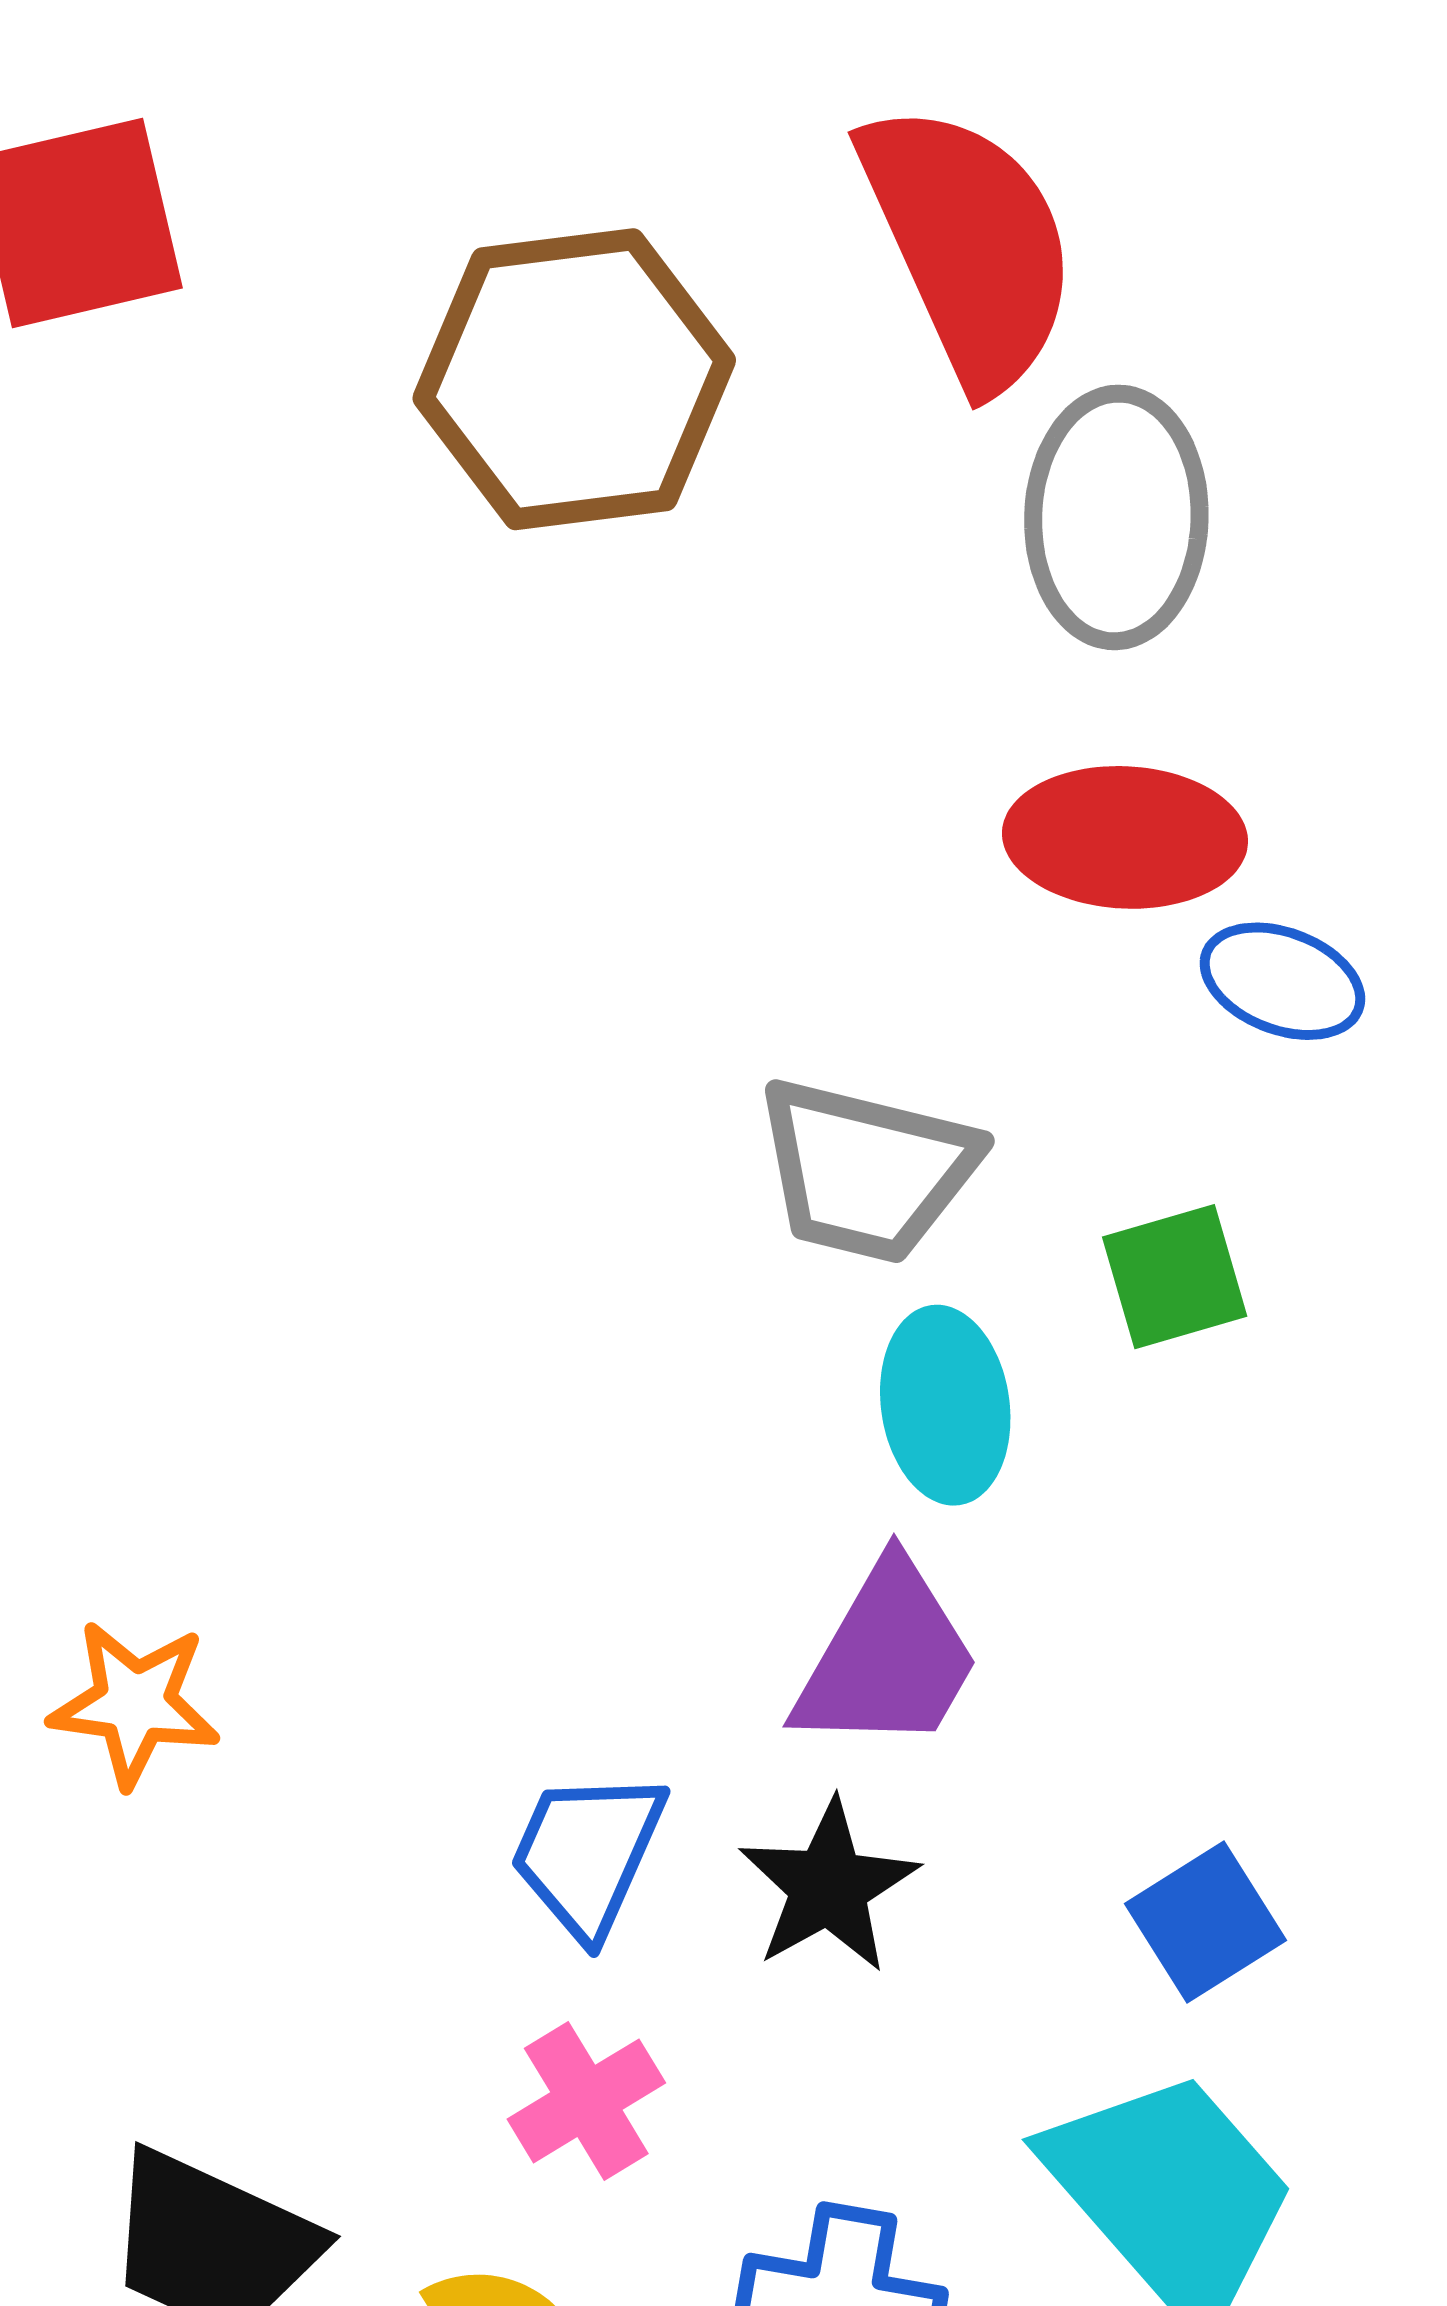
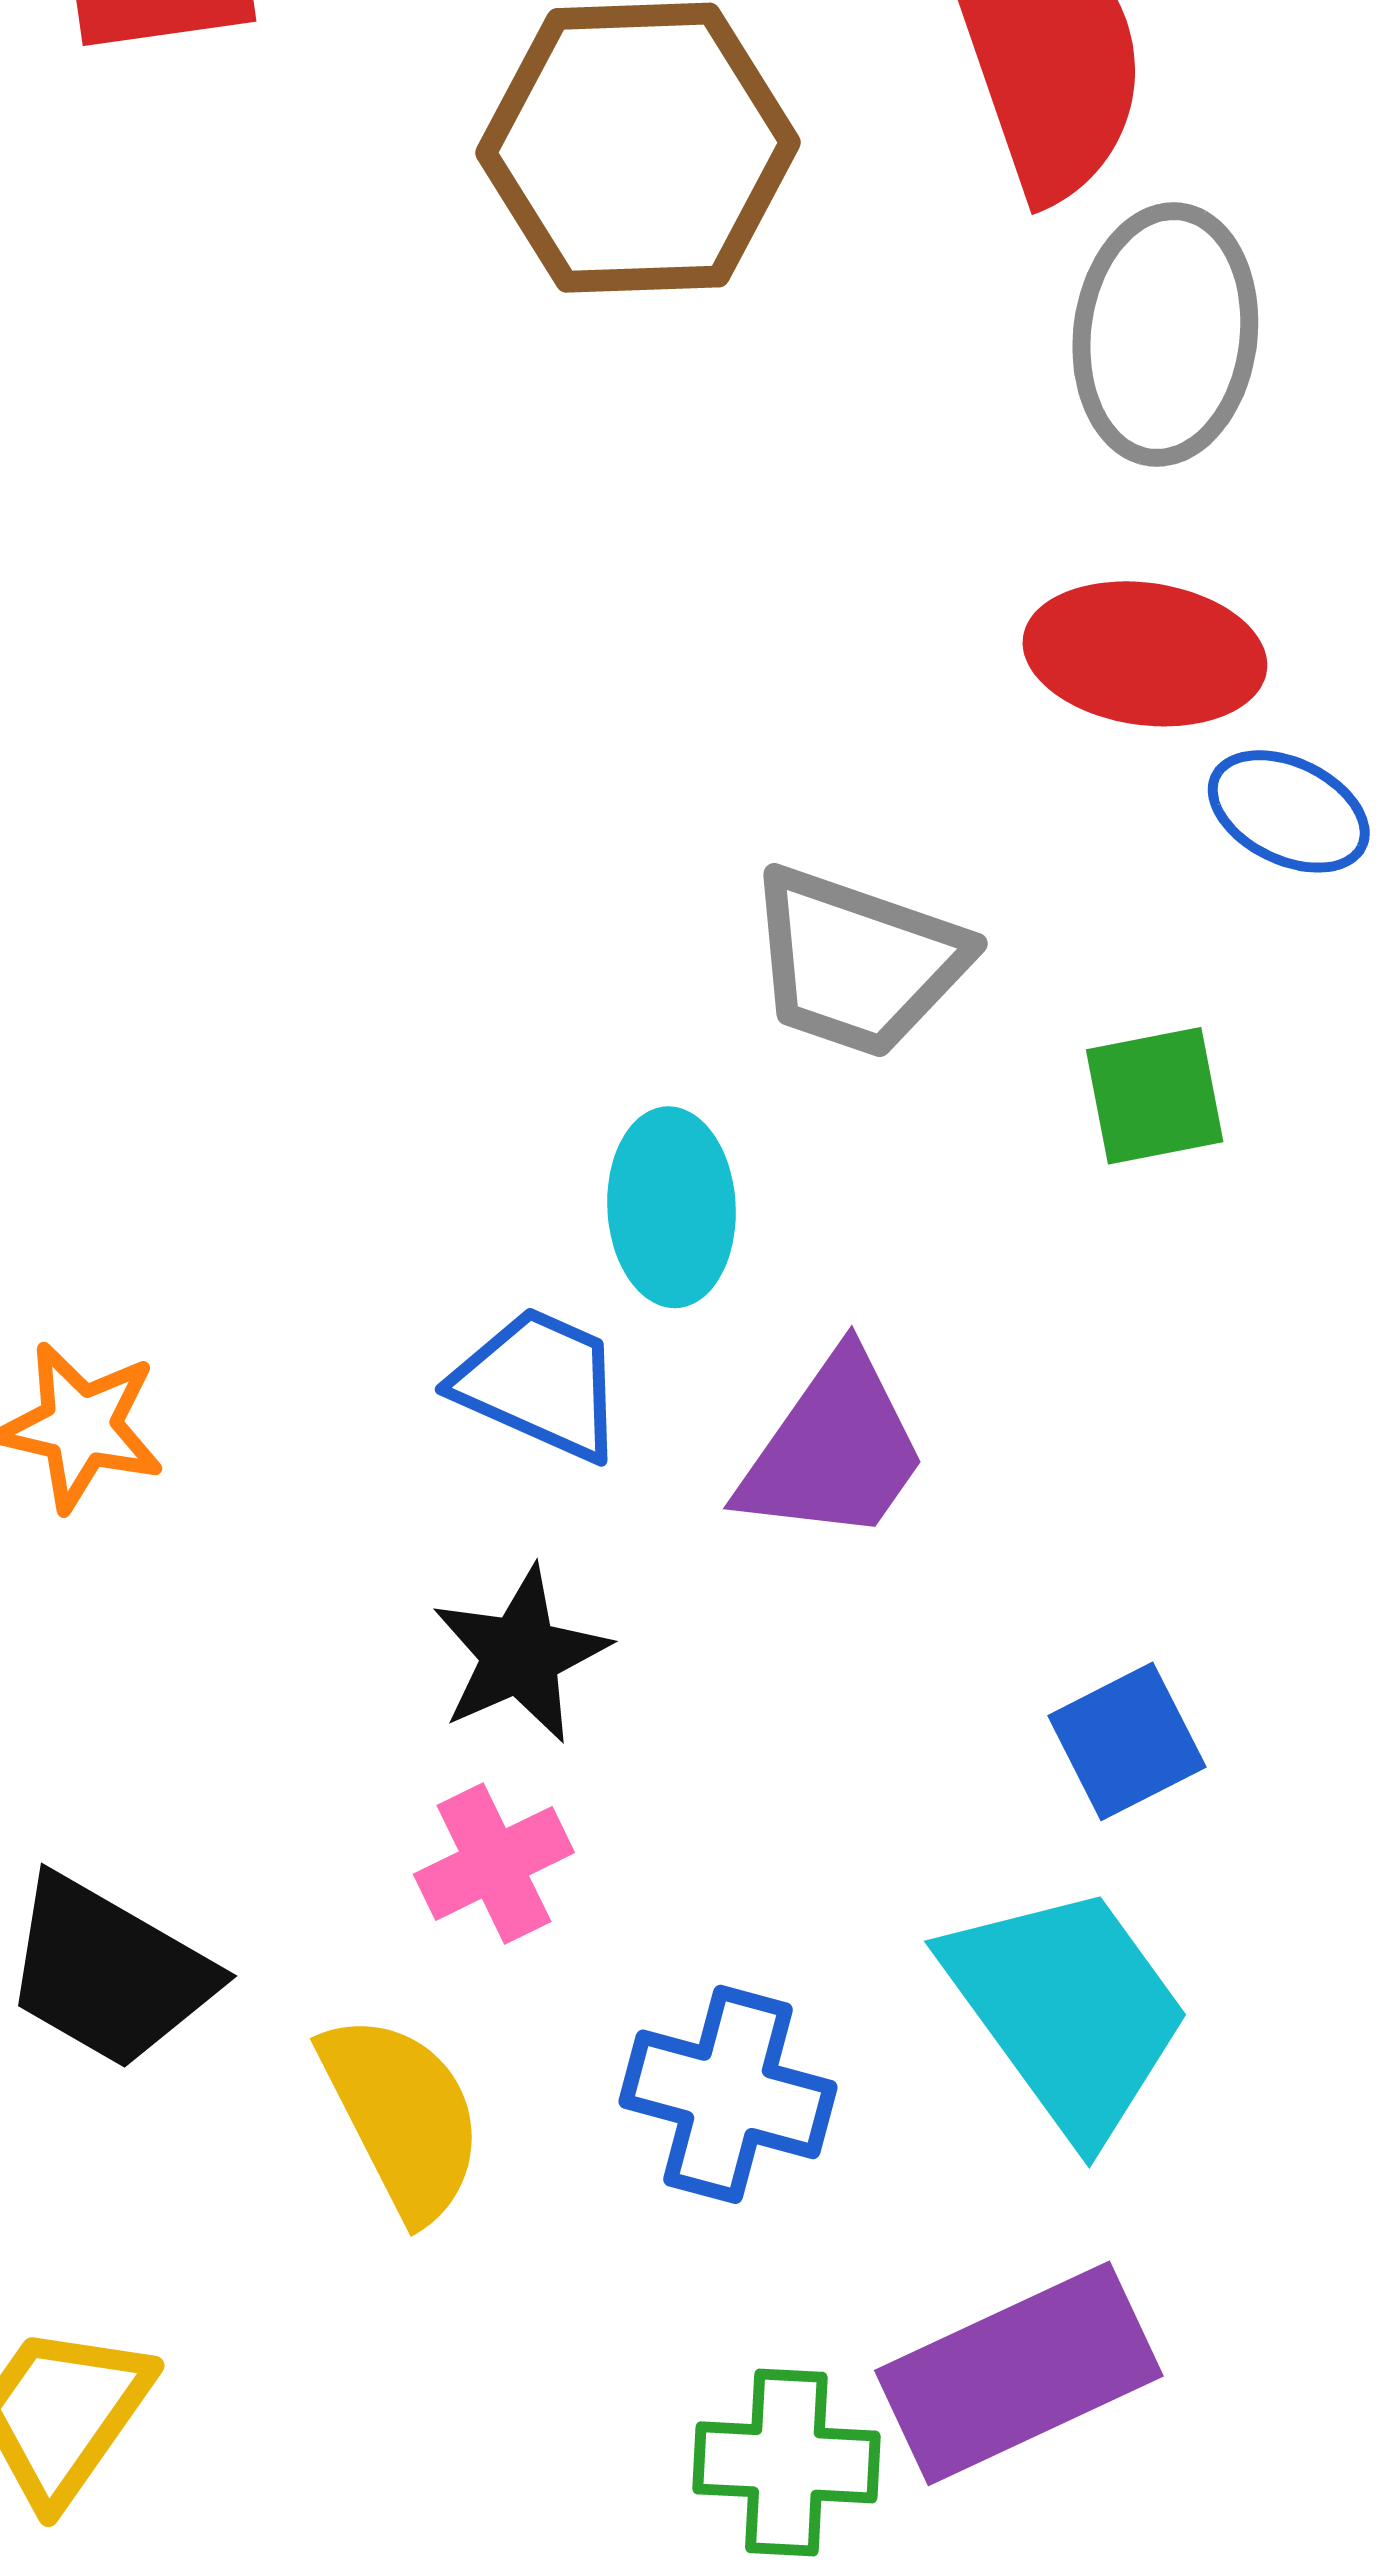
cyan ellipse: (945, 1405) -> (672, 1207), moved
blue trapezoid: (588, 1853) -> (540, 1384), moved, turned 85
black star: (829, 1887) -> (520, 1655), moved

